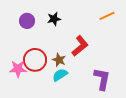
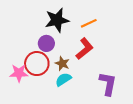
orange line: (107, 16) -> (89, 23), moved
black star: (54, 19) -> (57, 20), size x1.6
purple circle: (27, 21) -> (46, 43), moved

